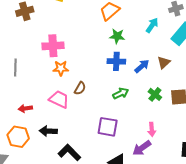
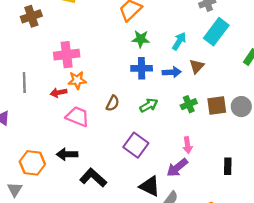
cyan arrow: (152, 25) -> (179, 41), moved
blue arrow: (142, 66) -> (172, 72), turned 42
brown semicircle: (80, 88) -> (113, 103), moved
green cross: (155, 94) -> (189, 104), turned 32
red arrow: (25, 108) -> (59, 93), moved
purple square: (108, 127) -> (136, 145), turned 30

